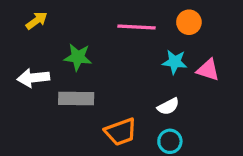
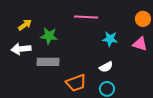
yellow arrow: (37, 21) -> (25, 25), moved
orange circle: (189, 22) -> (143, 19), moved
pink triangle: (208, 70) -> (140, 44), moved

